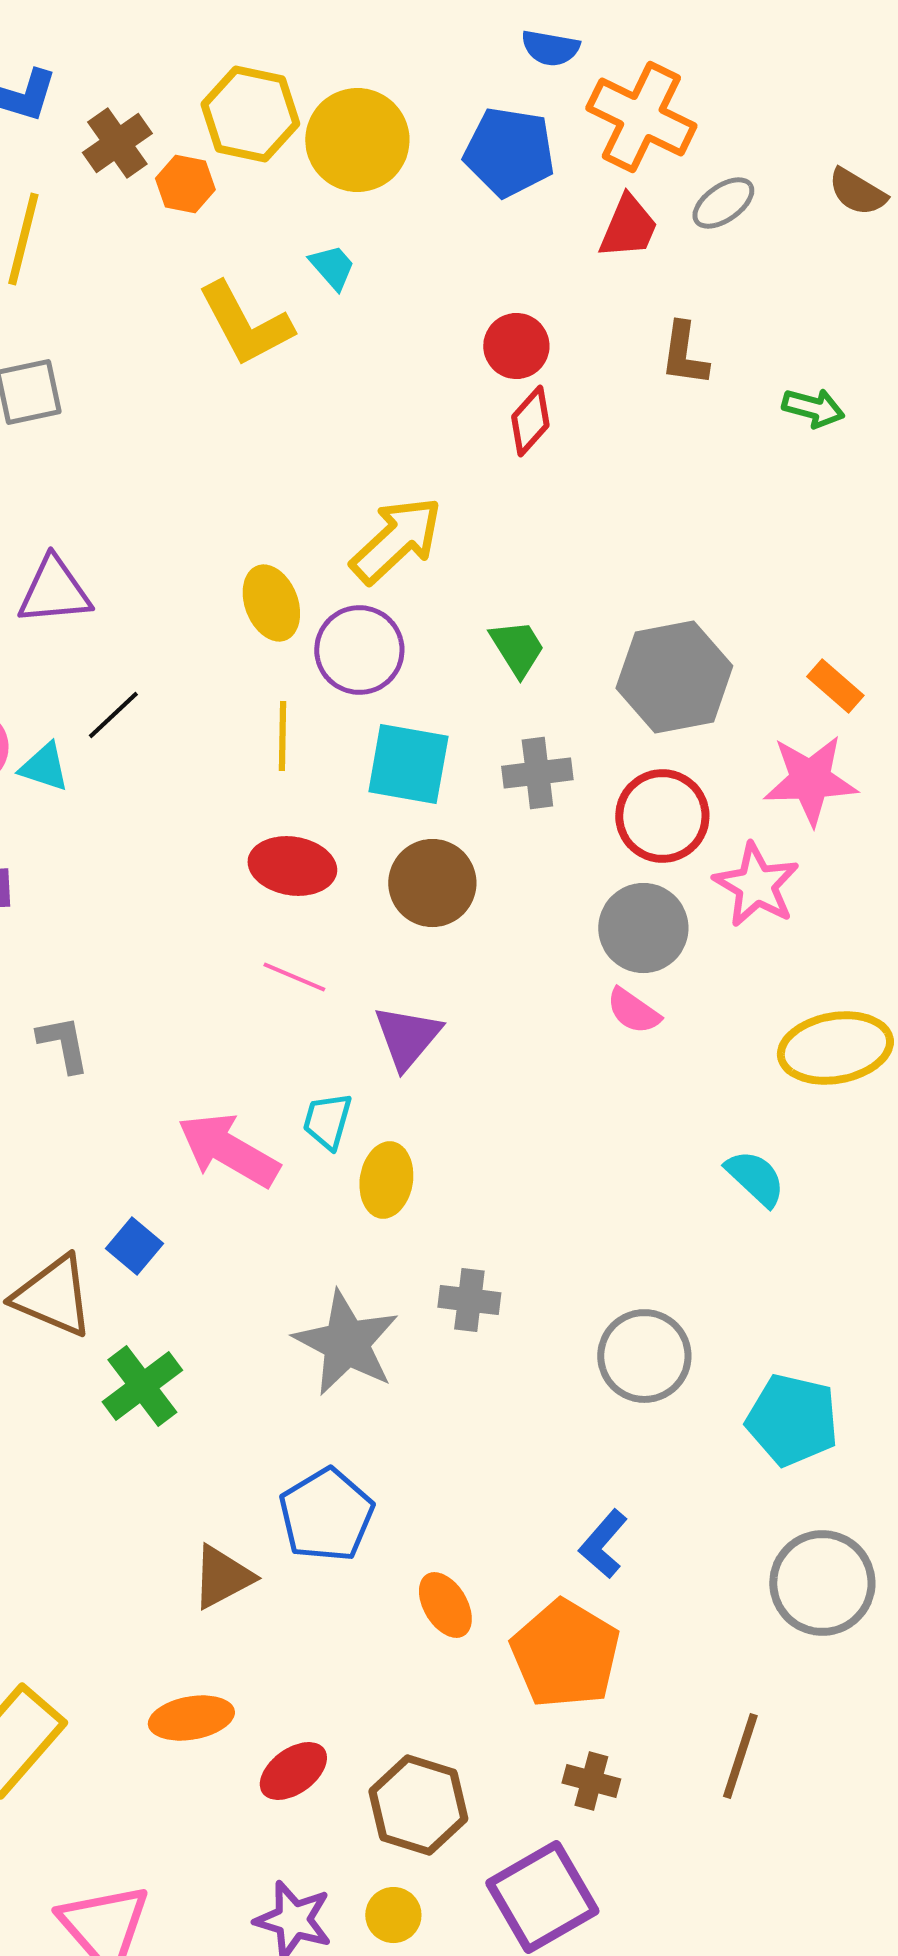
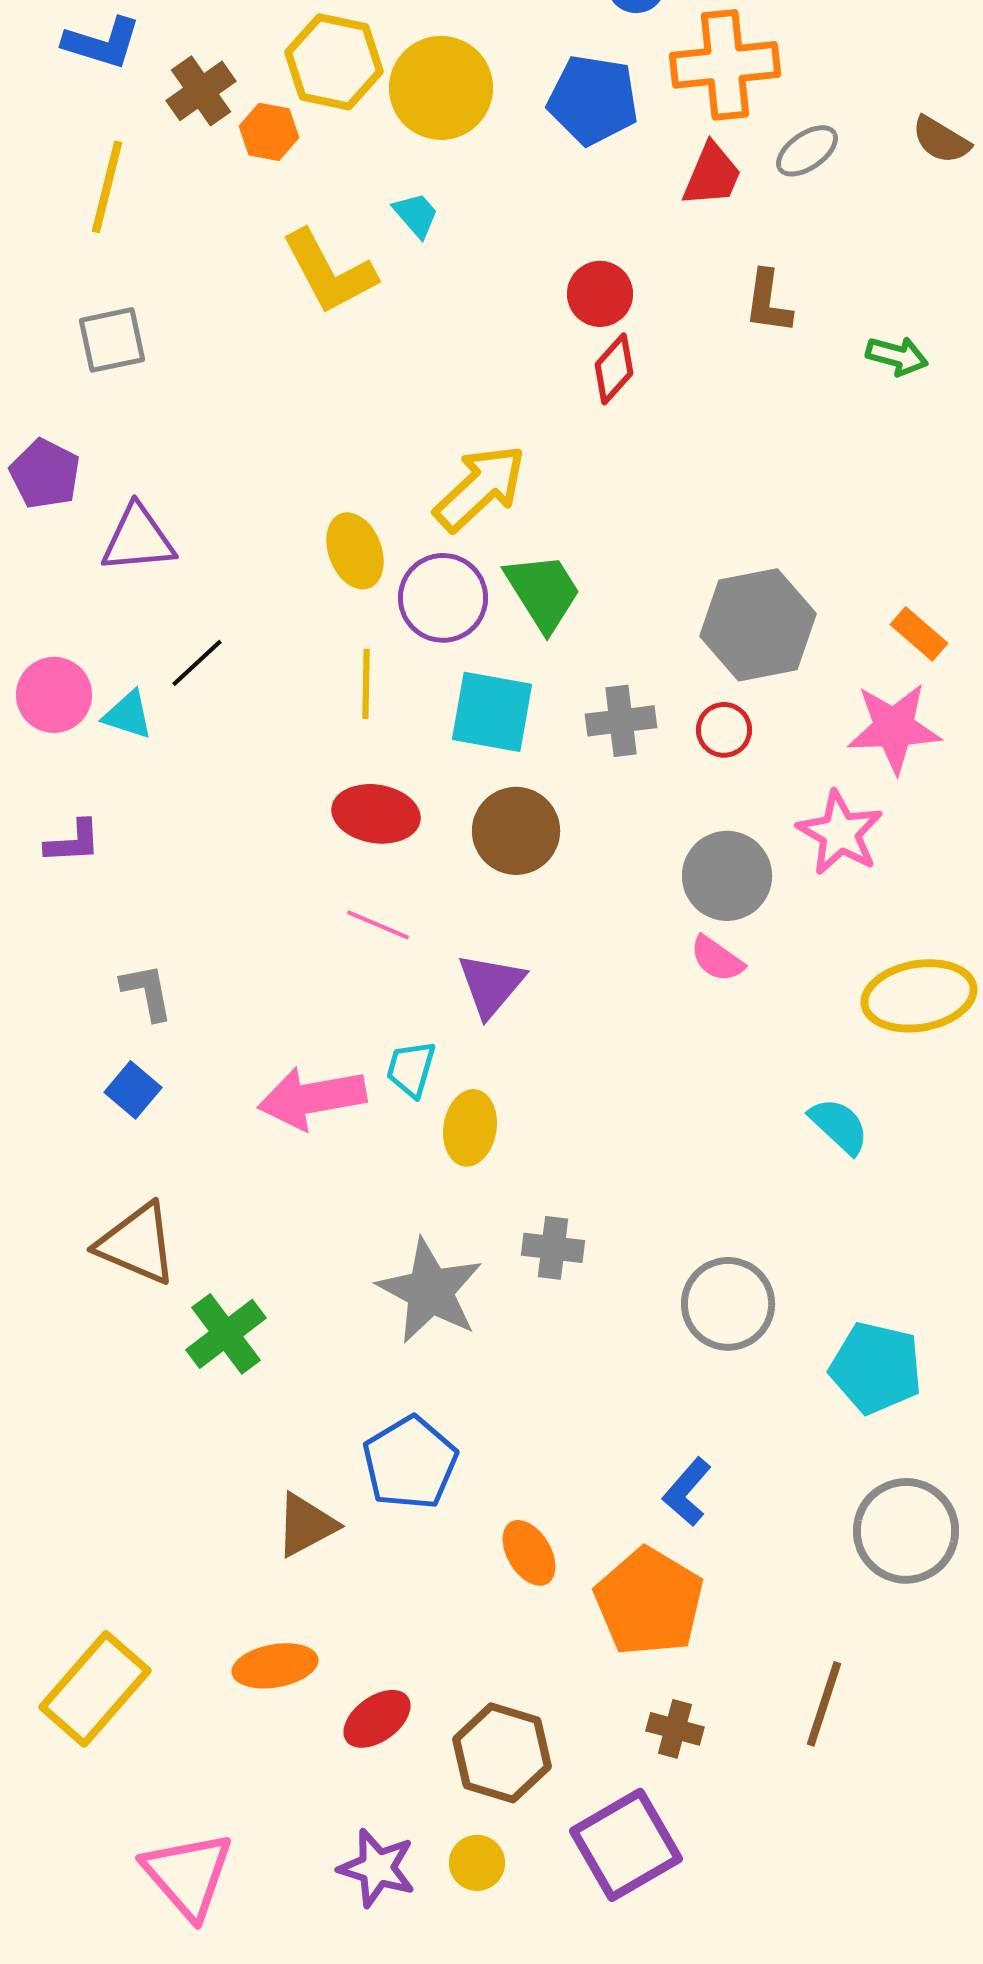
orange cross: (641, 117) -> (725, 65), turned -32
green trapezoid: (517, 648) -> (543, 592), moved, size x1.4
red circle: (662, 816) -> (724, 730), moved, size x0.6
pink arrow: (228, 1150) -> (312, 1098), turned -40
blue square: (134, 1246) -> (133, 1090), moved

